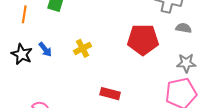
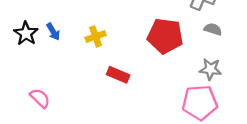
red rectangle: (110, 94) -> (118, 75), moved

